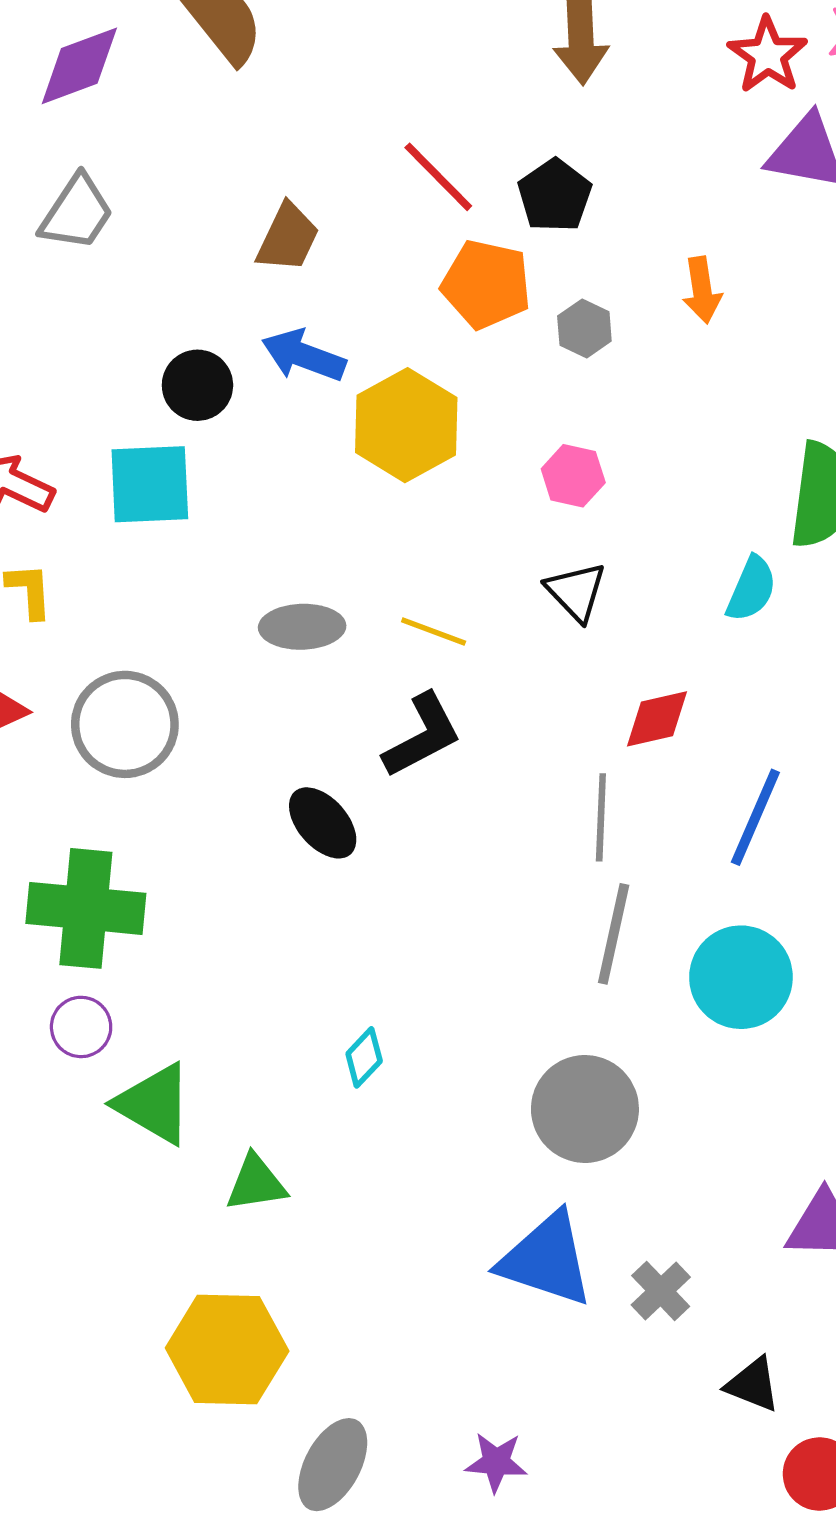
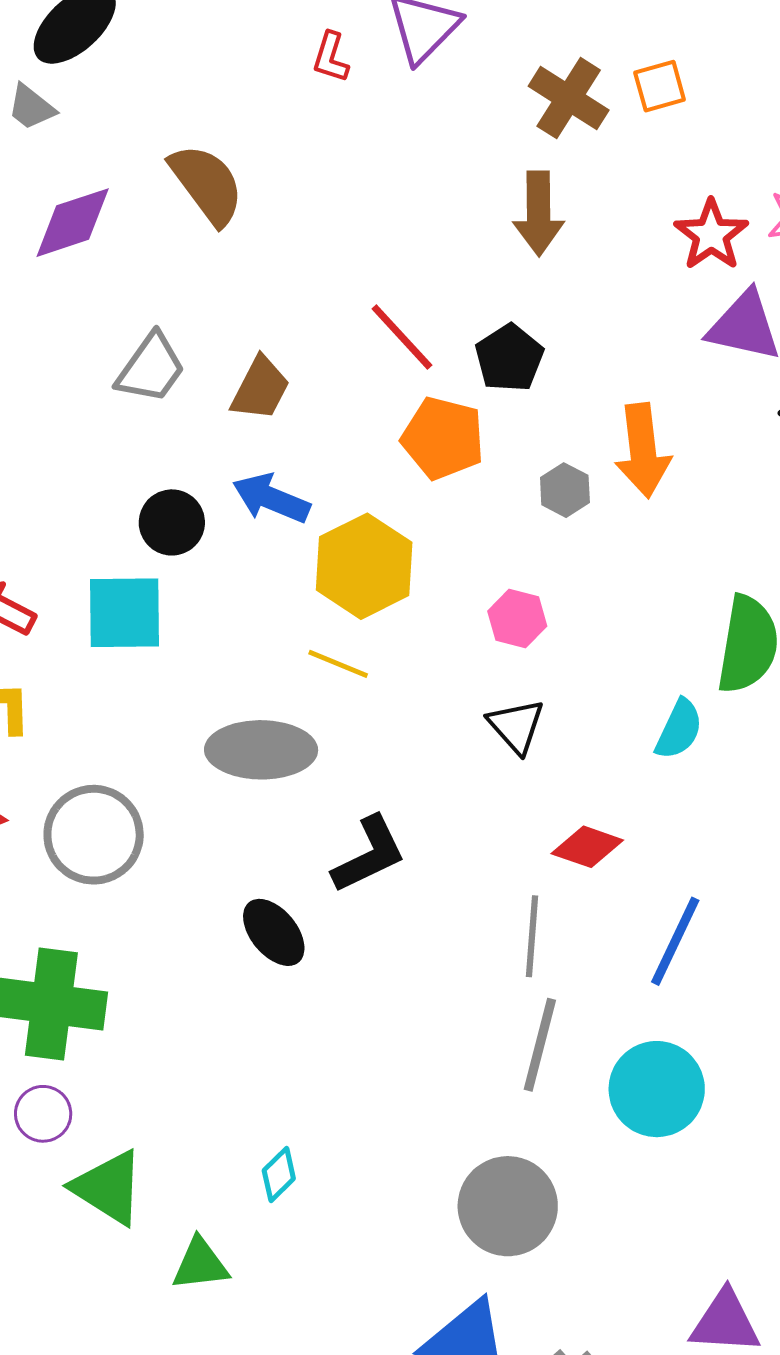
gray trapezoid: (77, 213) -> (151, 368), moved
orange arrow: (702, 290) -> (643, 451), size x1.5
gray hexagon: (584, 329) -> (565, 490), moved
gray ellipse: (302, 627) -> (261, 750), size x1.4
yellow line: (434, 631) -> (338, 664), moved
red diamond: (657, 719) -> (587, 847), turned 30
cyan diamond: (364, 1057) -> (279, 1174), moved

